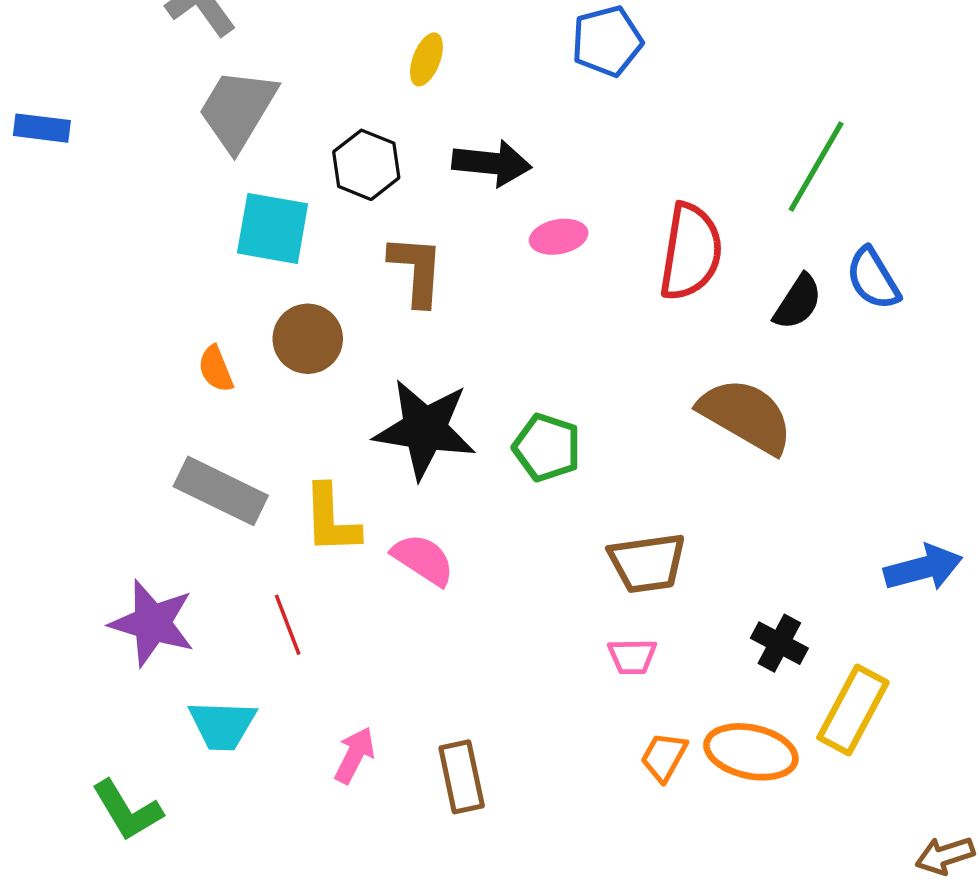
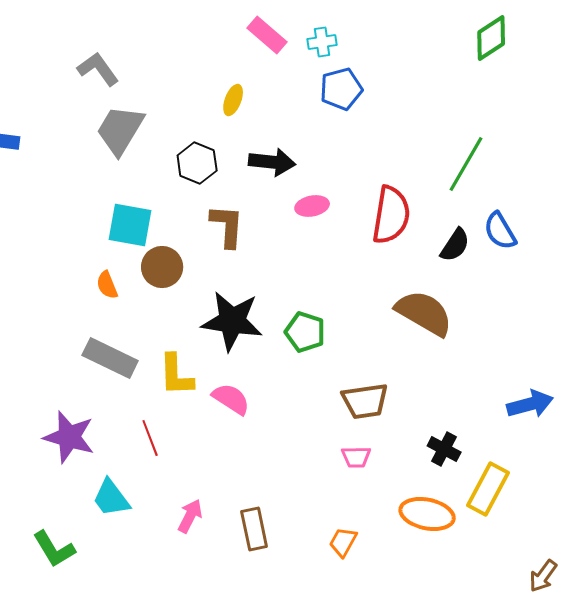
cyan square: (273, 228) -> (130, 225), moved
cyan trapezoid: (222, 725) -> (111, 498), turned 51
orange trapezoid: (664, 757) -> (343, 542), moved
brown arrow: (945, 856) -> (543, 576), turned -36

